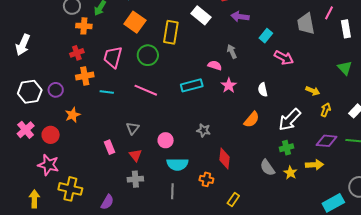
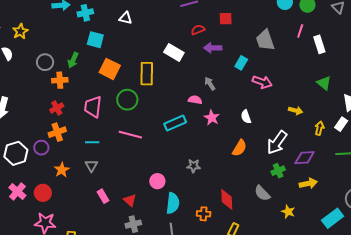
gray trapezoid: (306, 24) -> (265, 40), moved
orange cross: (85, 76) -> (57, 132), moved
yellow arrow: (326, 110) -> (319, 128), moved
gray triangle: (133, 128) -> (91, 166), moved
purple diamond: (327, 141) -> (305, 158), moved
red diamond: (224, 158) -> (227, 199), moved
cyan semicircle: (177, 164) -> (173, 203), turned -75
yellow star: (290, 173) -> (288, 212), moved

